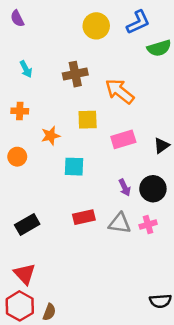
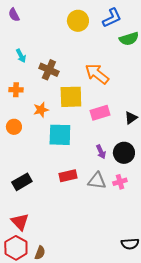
brown cross: (75, 74) -> (49, 70), moved, turned 36
yellow square: (88, 120) -> (71, 97), size x1.4
cyan square: (74, 167) -> (60, 135), size x1.4

